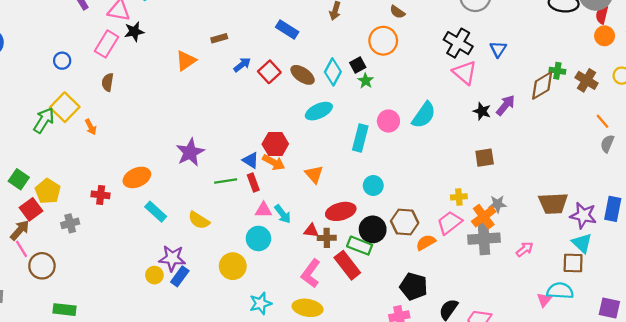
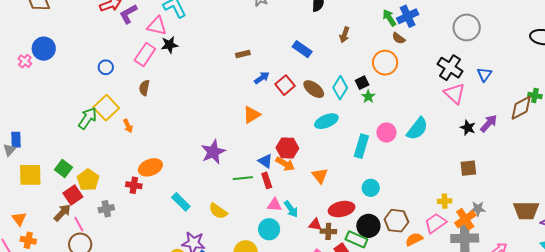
orange triangle: (186, 61) -> (252, 115), moved
orange ellipse: (137, 177) -> (150, 167), moved
pink line: (22, 249) -> (79, 224), moved

